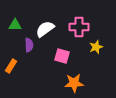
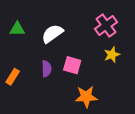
pink cross: (79, 27) -> (106, 25), moved, turned -36
purple semicircle: (29, 45) -> (46, 69), moved

